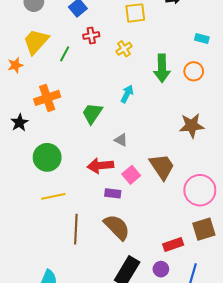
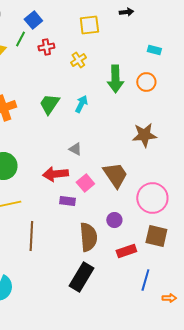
green line: (65, 54) -> (20, 39), moved
green trapezoid: (92, 113) -> (49, 104), moved
brown semicircle: (117, 227) -> (88, 237), moved, turned 40
brown square: (204, 229) -> (156, 236), turned 30
purple circle: (161, 269) -> (114, 220), moved

